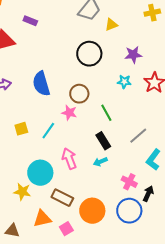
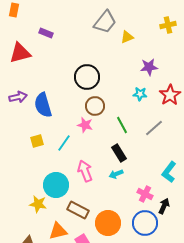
black circle: (89, 54) -> (87, 77), moved
blue semicircle: (41, 84) -> (43, 105), moved
gray line: (138, 136) -> (154, 128), moved

